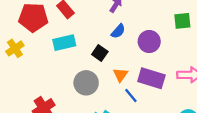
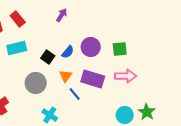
green square: (182, 21) -> (120, 49), moved
blue semicircle: (118, 31) -> (68, 52), moved

